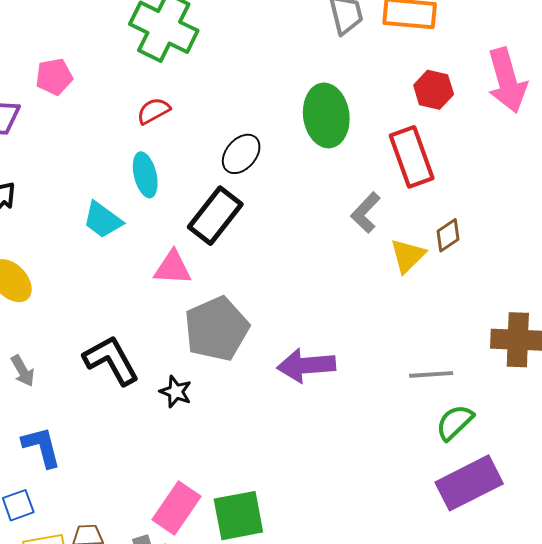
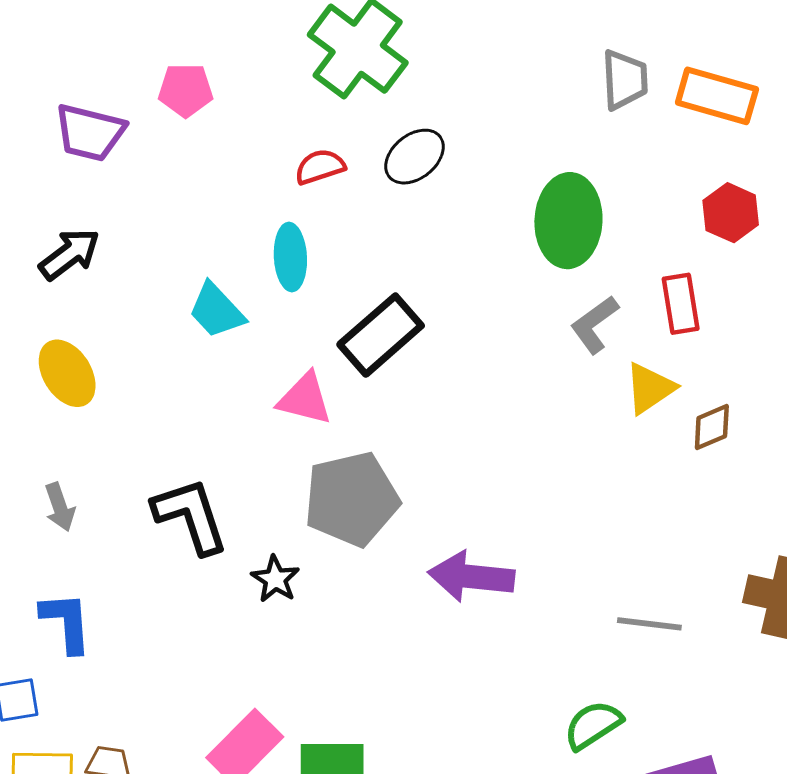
black ellipse: (241, 154) -> (415, 157), moved
red rectangle: (412, 157) -> (681, 304), size x0.7
gray L-shape: (366, 213) -> (594, 325), moved
yellow triangle: (408, 256) -> (650, 388), moved
green semicircle: (455, 422) -> (593, 725), moved

